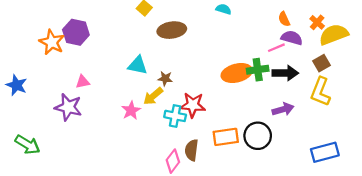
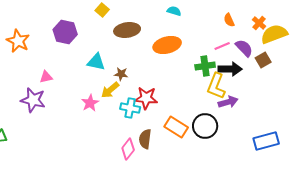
purple hexagon: (76, 32) -> (65, 32), moved
purple semicircle: (292, 38) -> (244, 48), moved, turned 30
orange ellipse: (237, 73) -> (167, 45), moved
yellow L-shape: (320, 92) -> (216, 86), moved
orange rectangle: (226, 137) -> (176, 127), turned 40

